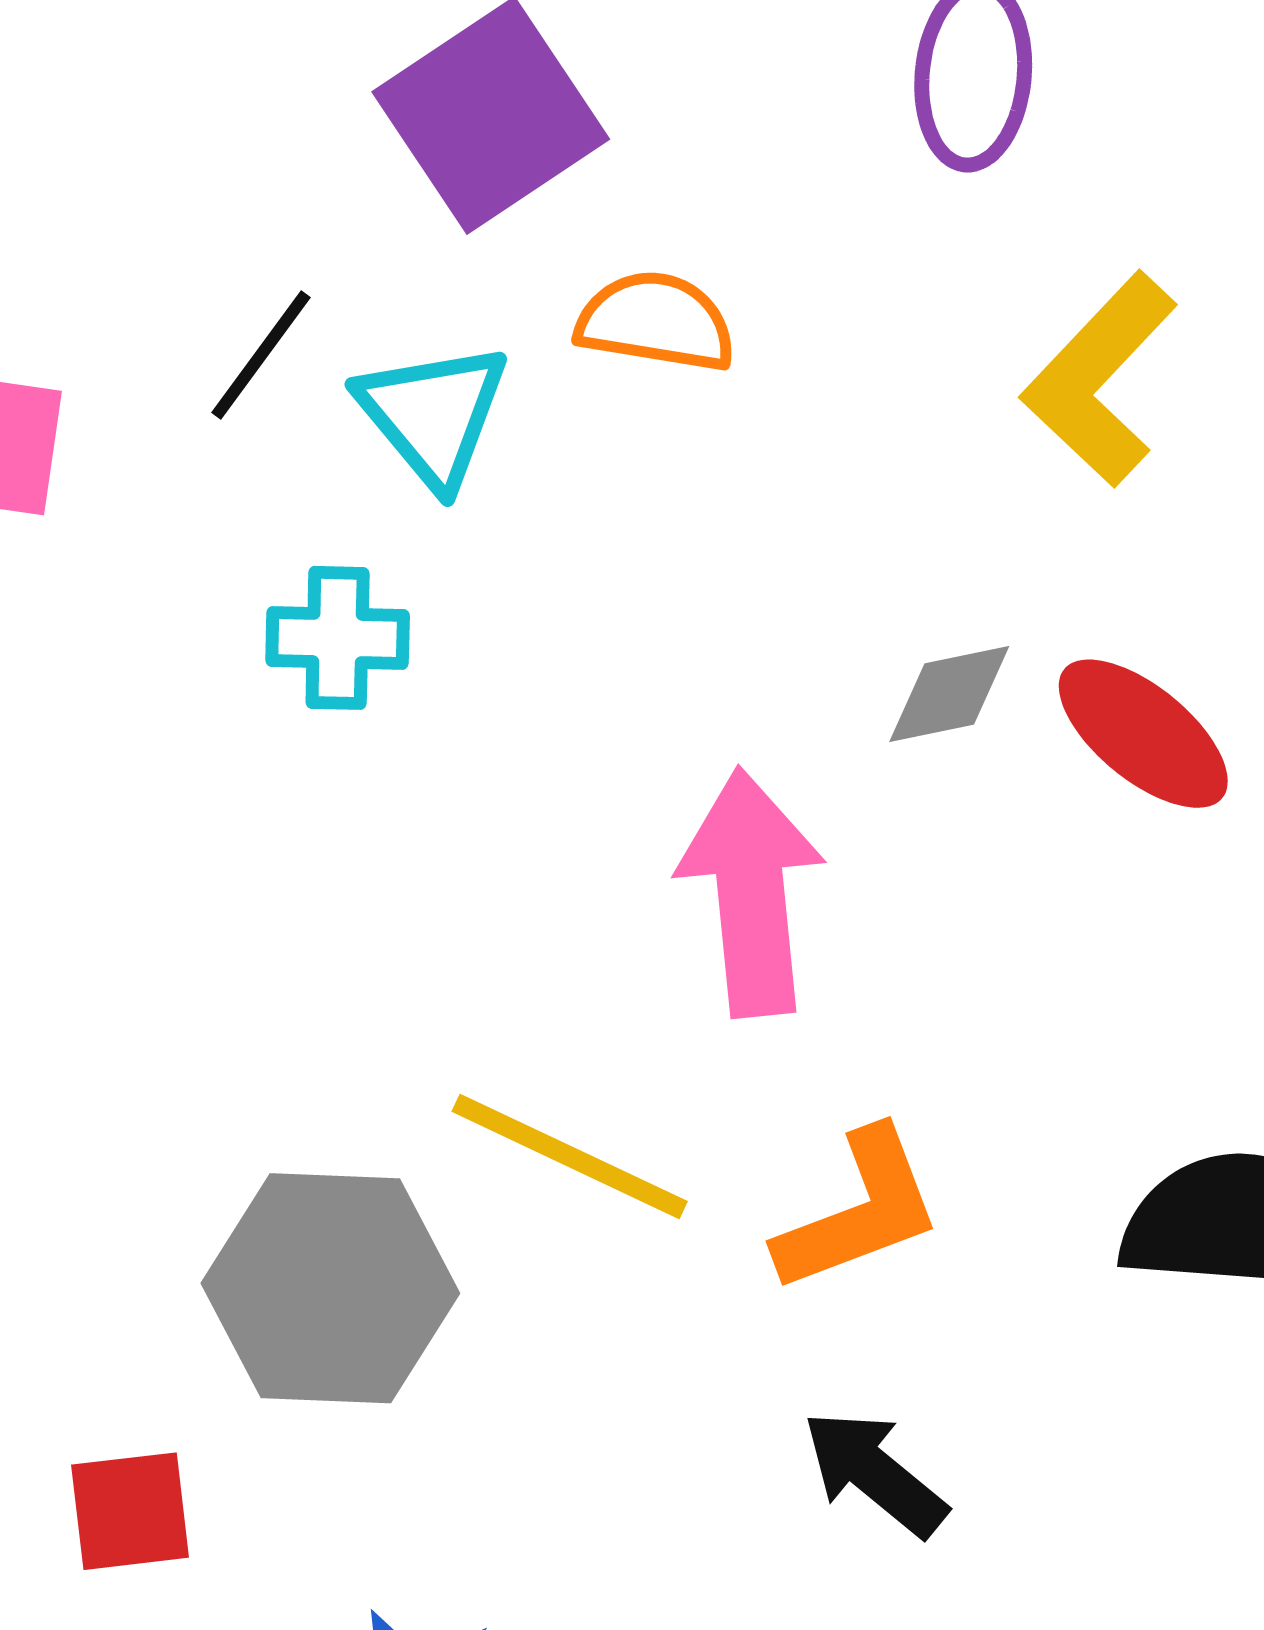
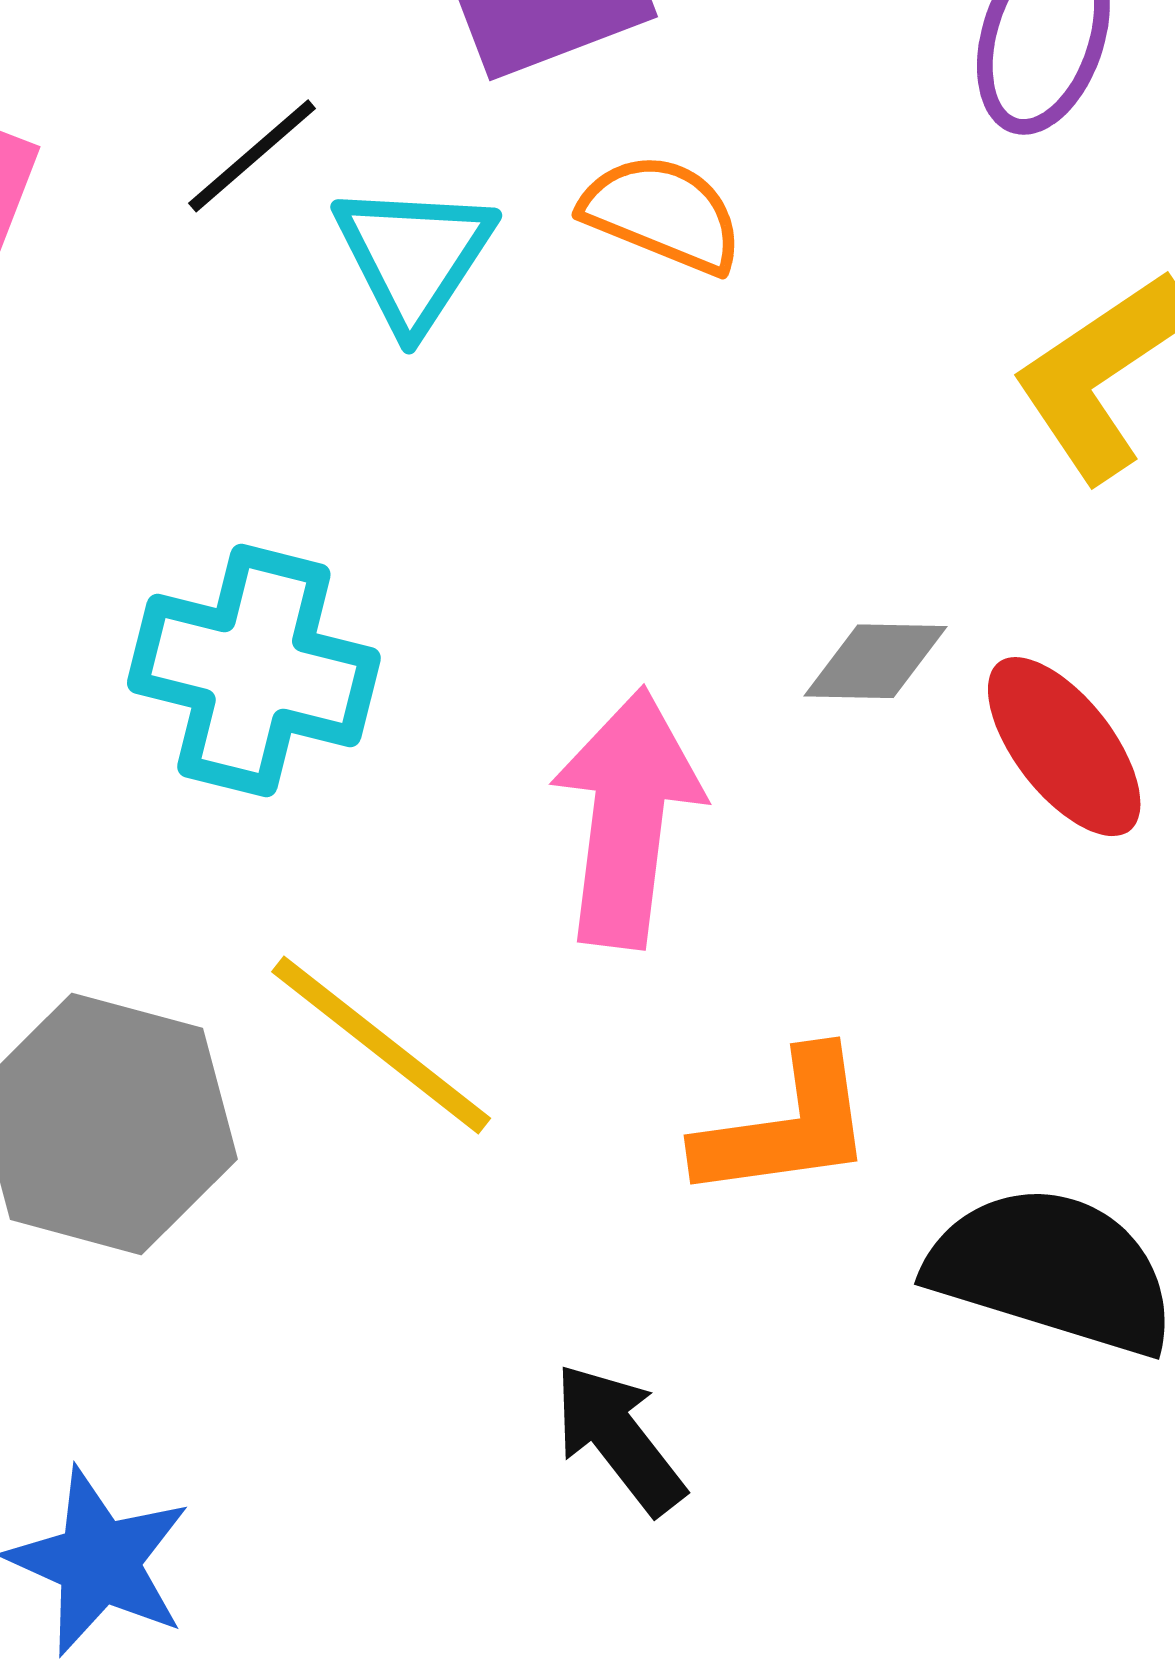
cyan cross: (338, 638) -> (254, 671), moved, size x1.6
orange L-shape: (859, 1211) -> (786, 1126), moved

